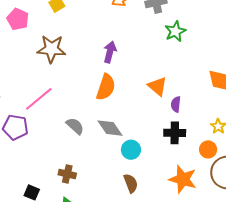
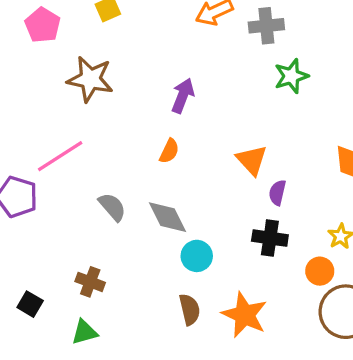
orange semicircle: (106, 87) -> (169, 151), size x0.6
orange star: (183, 179) -> (245, 315), moved

